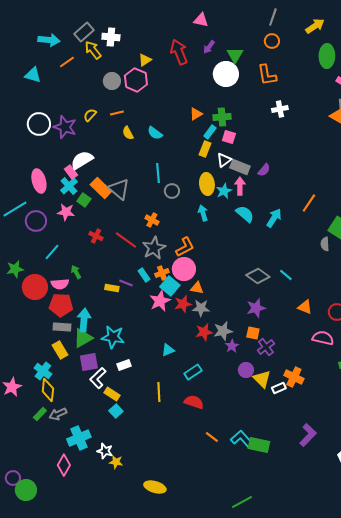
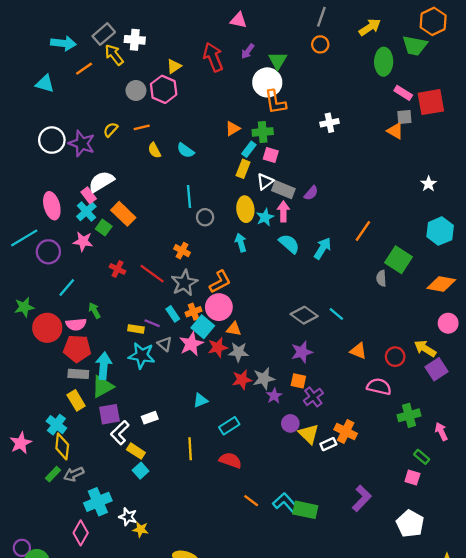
orange L-shape: (267, 75) -> (275, 102), moved
gray triangle: (119, 189) -> (165, 344), moved, size x0.6
cyan star: (113, 337) -> (142, 355), moved

